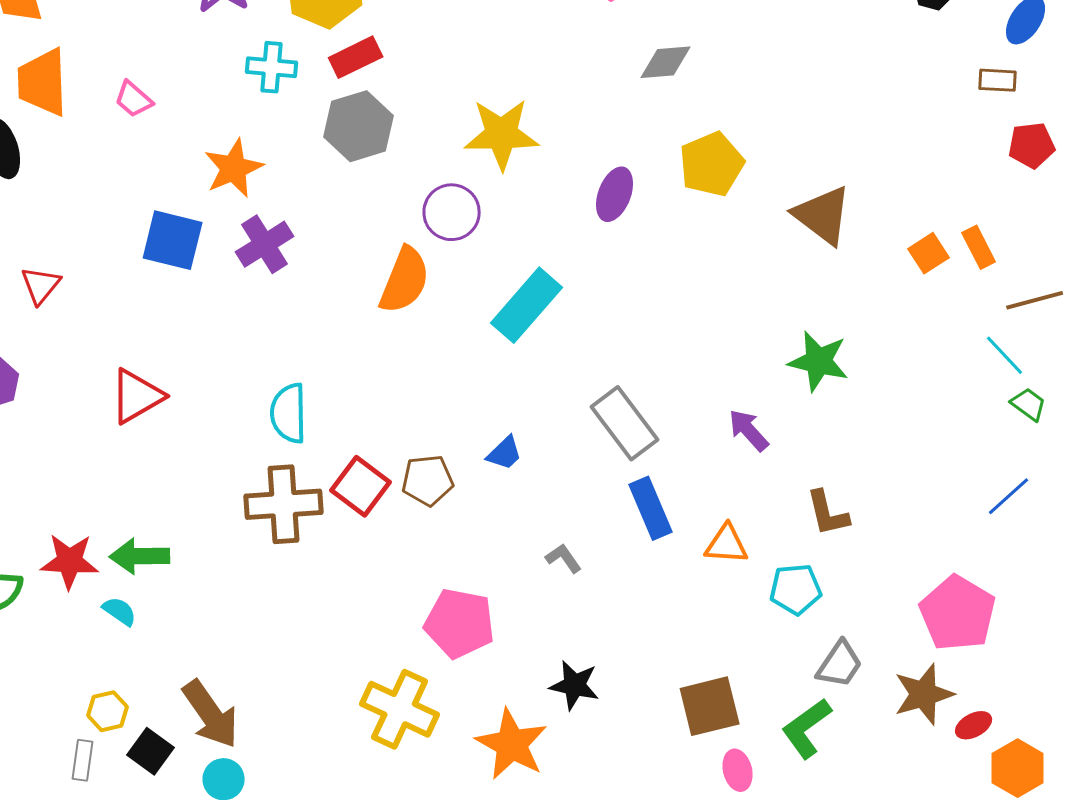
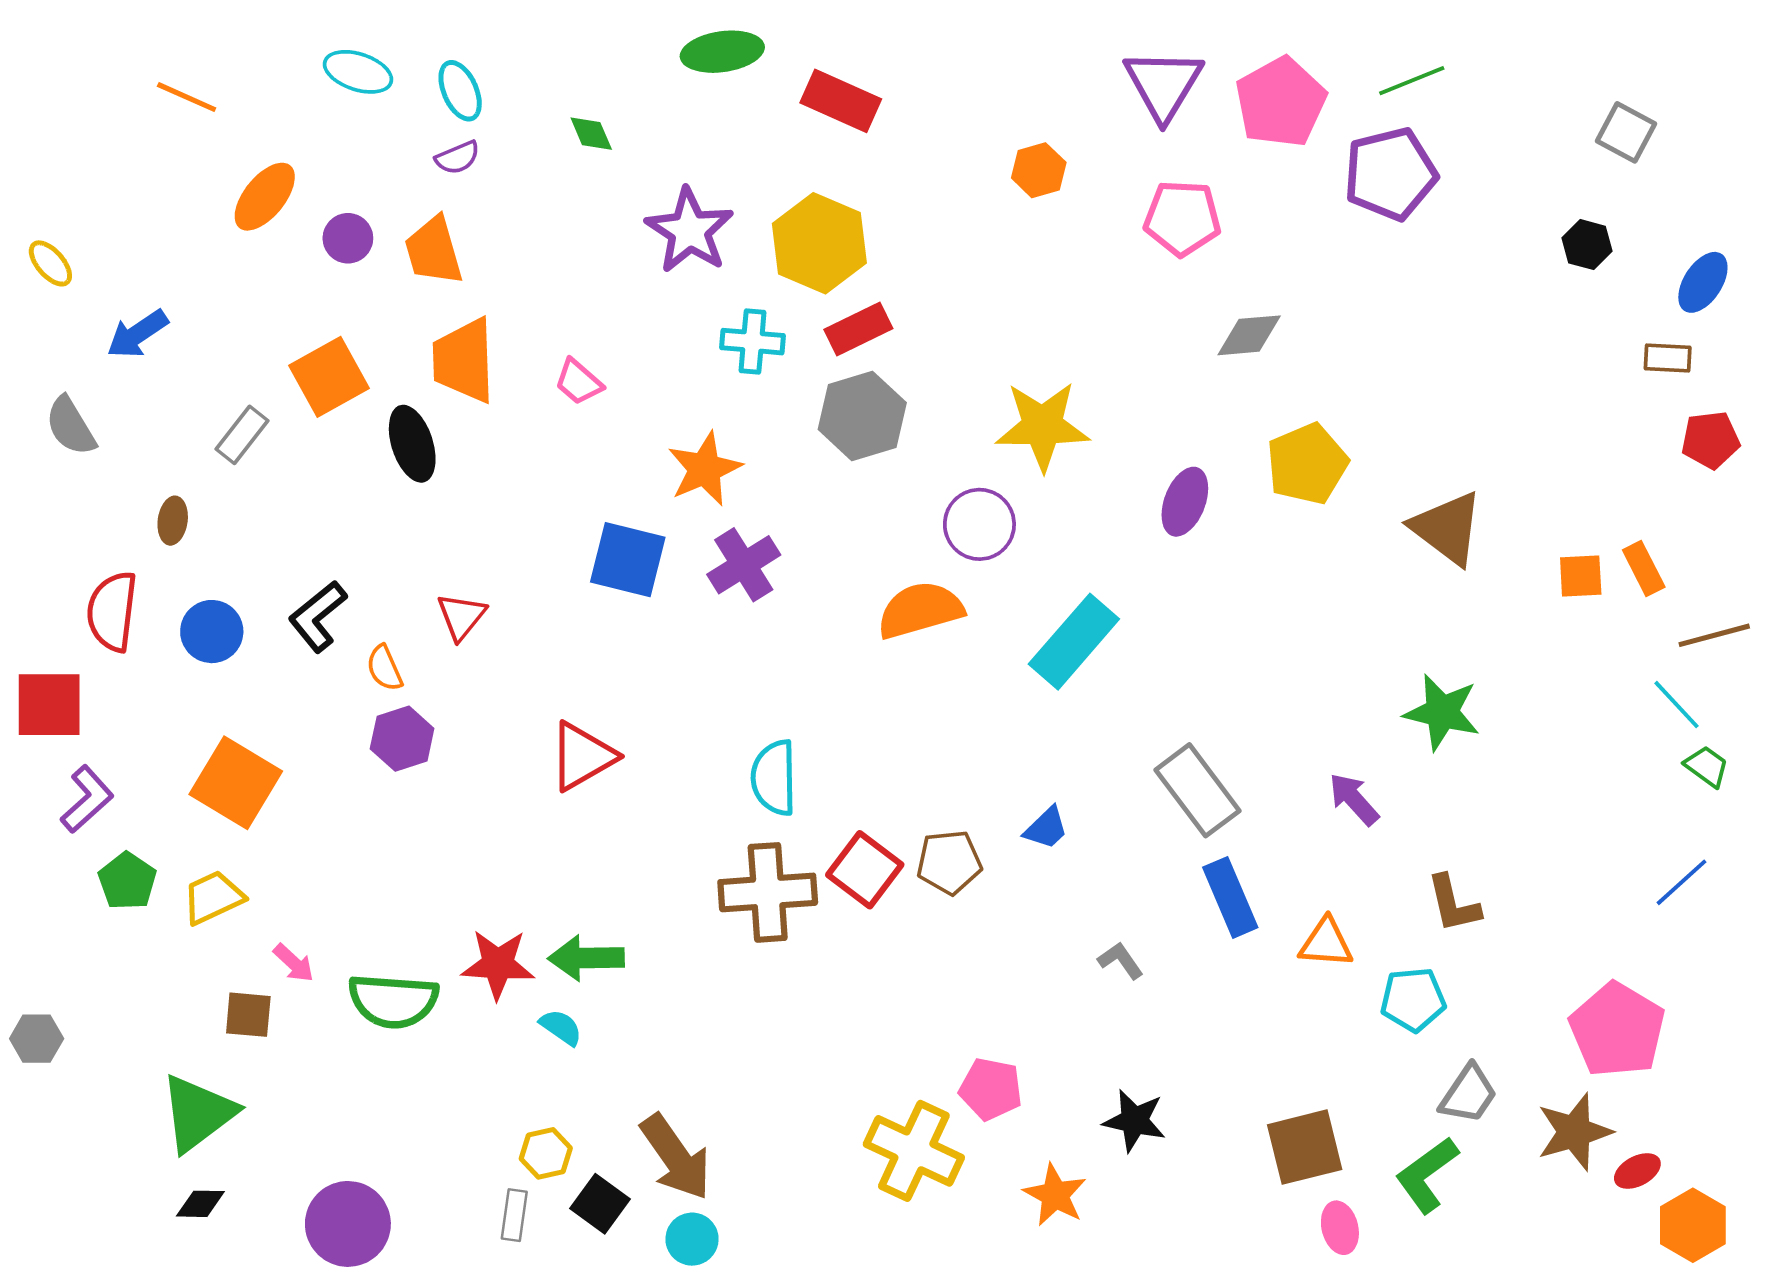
orange square: (929, 253) -> (1581, 576), turned 30
orange semicircle: (405, 280) -> (920, 610), turned -128
pink pentagon: (460, 623) -> (991, 1089), moved, size x0.7
orange star: (512, 744) -> (1055, 1195), size x0.7

